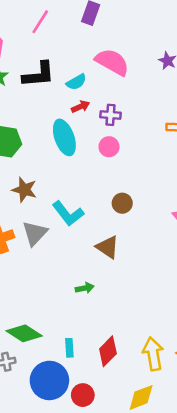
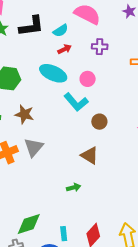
purple cross: (111, 115) -> (100, 47), moved
cyan ellipse: (64, 137) -> (53, 73), turned -44
cyan L-shape: (68, 214) -> (76, 102), moved
green diamond: (24, 333) -> (29, 224), turned -48

